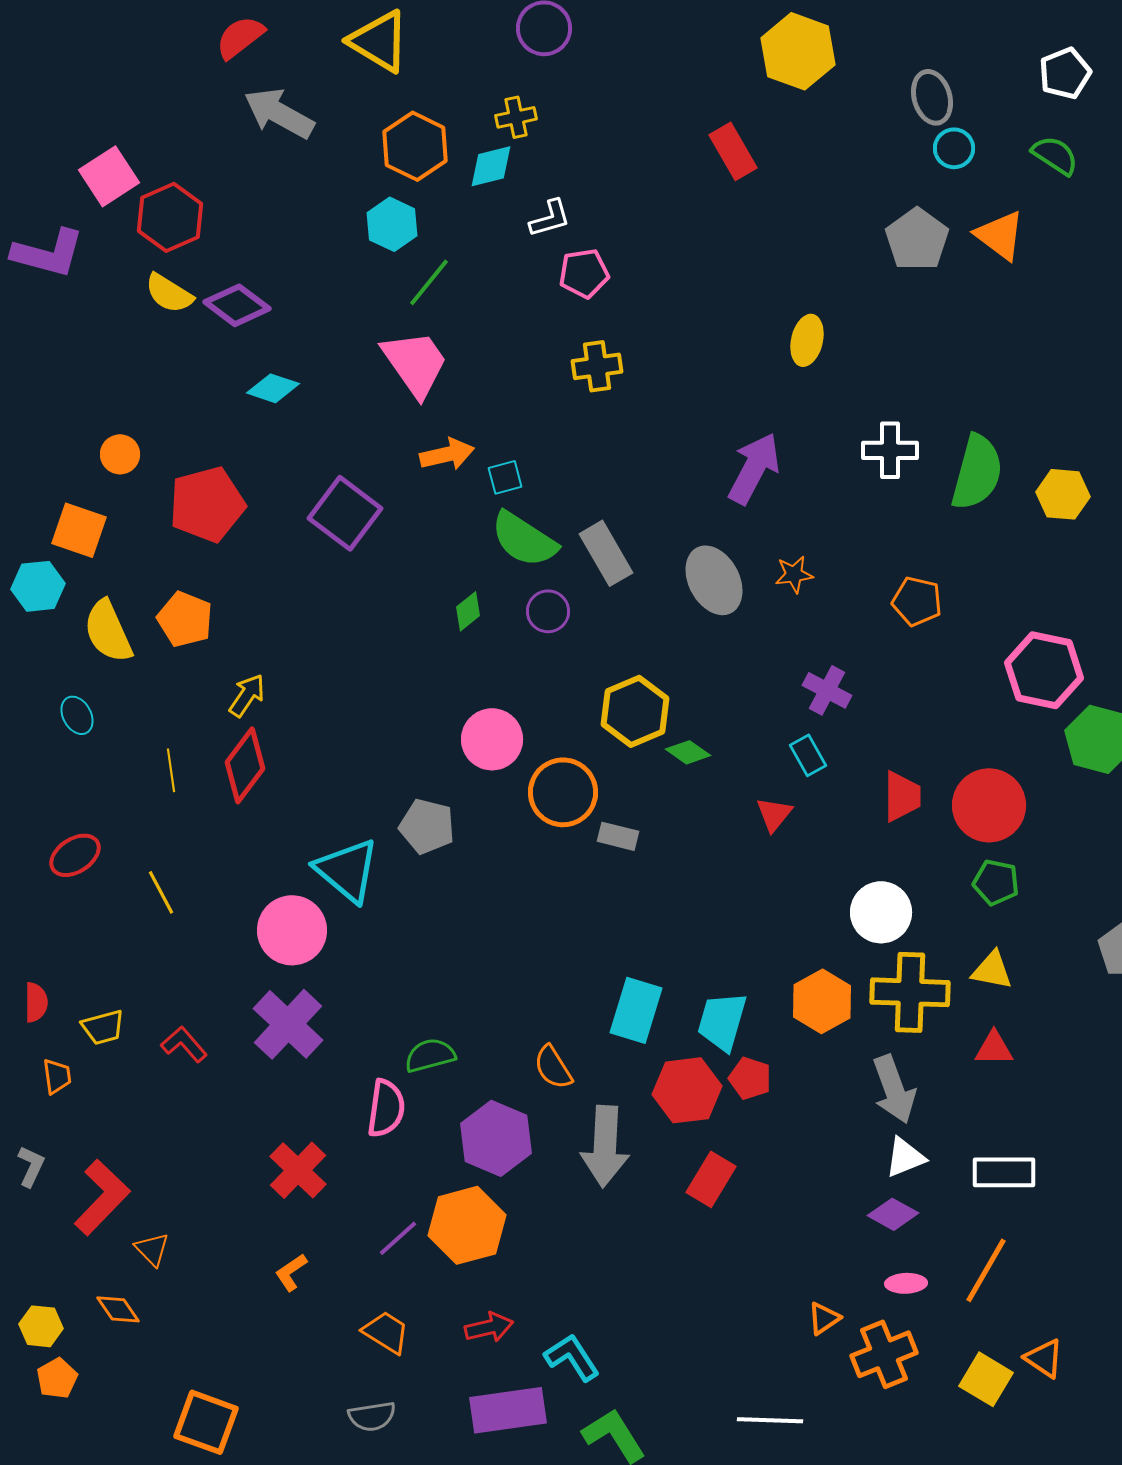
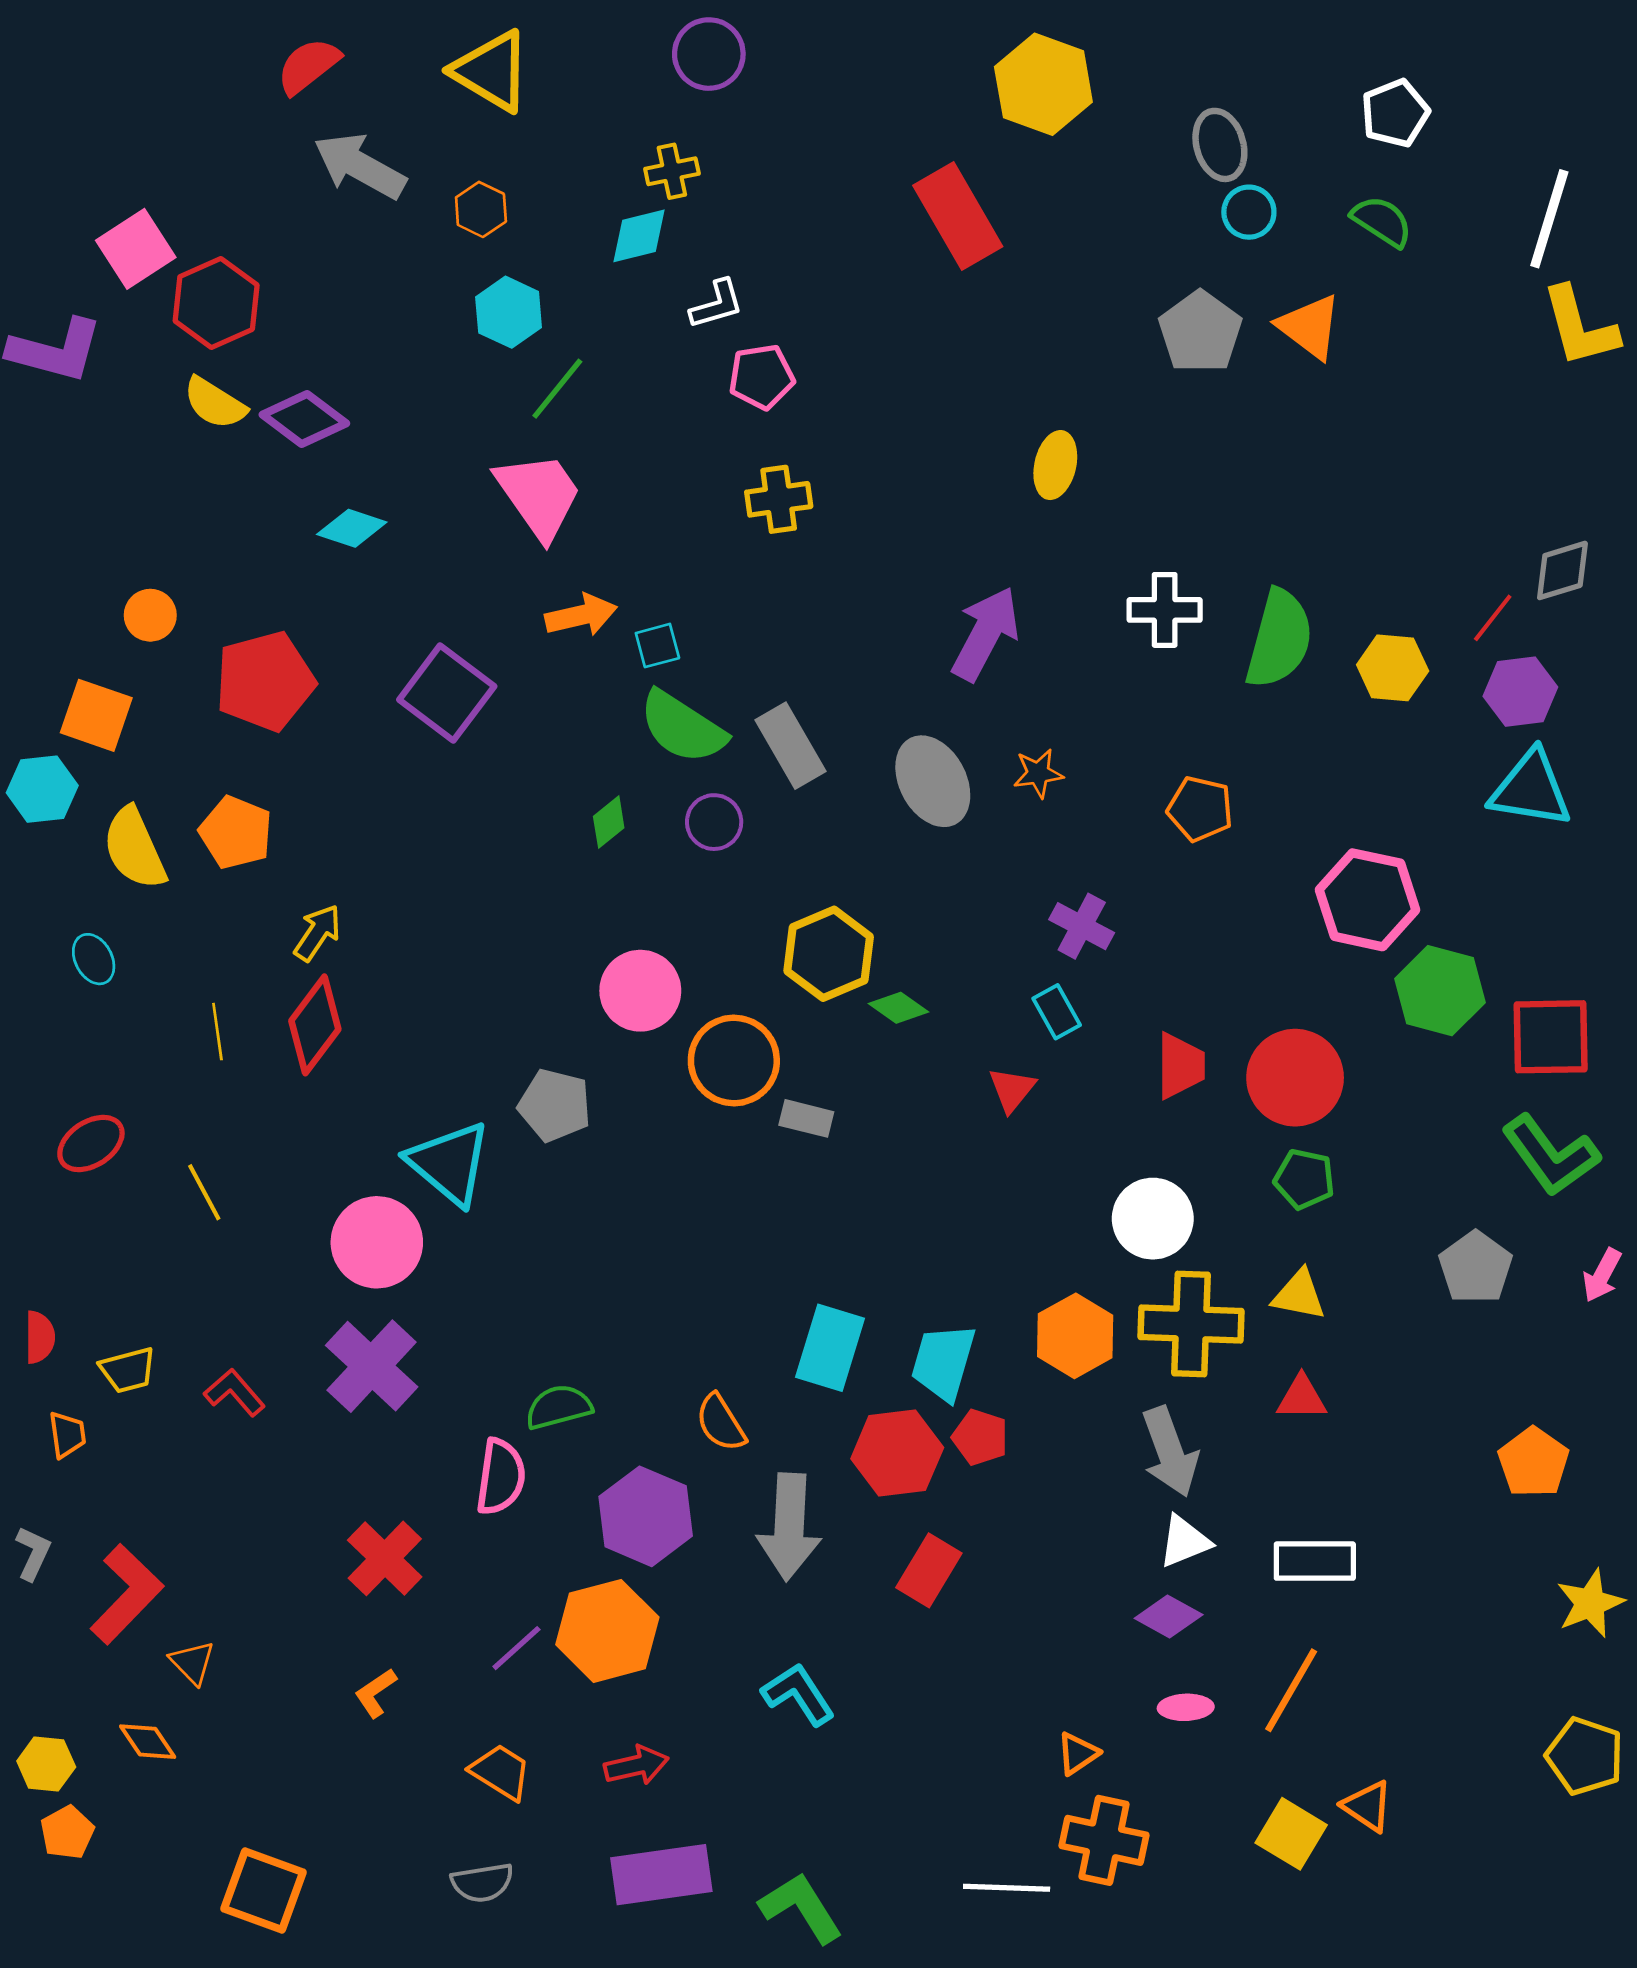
orange hexagon: (415, 146) -> (481, 209), moved, size x0.6
red rectangle: (733, 151) -> (958, 216), size x1.4
orange cross: (884, 1354) -> (1104, 1840), moved, turned 34
cyan L-shape: (572, 1357) -> (798, 1694), moved

